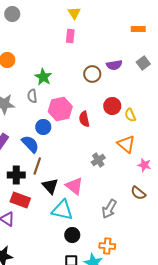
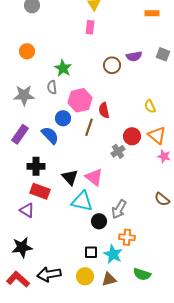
orange rectangle: (138, 29) -> (152, 13), moved
gray square: (143, 63) -> (163, 54), turned -32
red circle: (112, 106) -> (132, 136), moved
orange triangle: (126, 144) -> (157, 135), moved
brown line: (37, 166) -> (89, 127), moved
brown semicircle: (138, 193) -> (162, 199), moved
gray arrow: (109, 209) -> (119, 209), moved
black circle: (72, 235) -> (99, 221), moved

